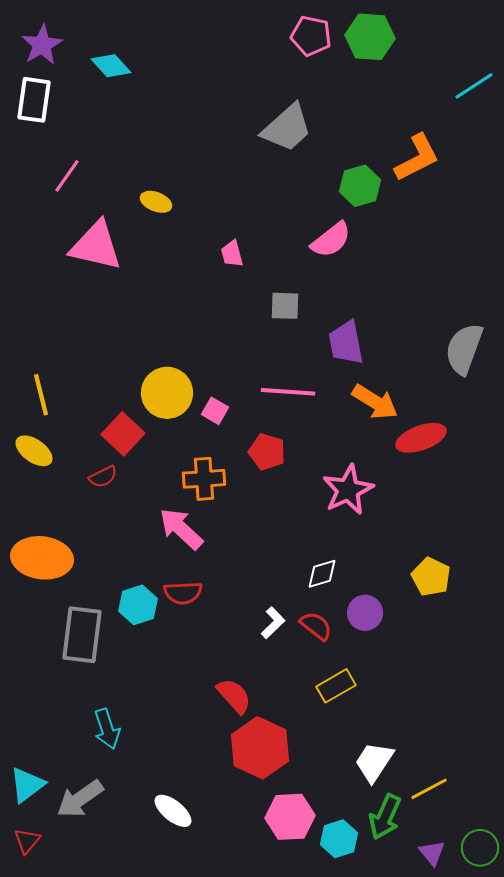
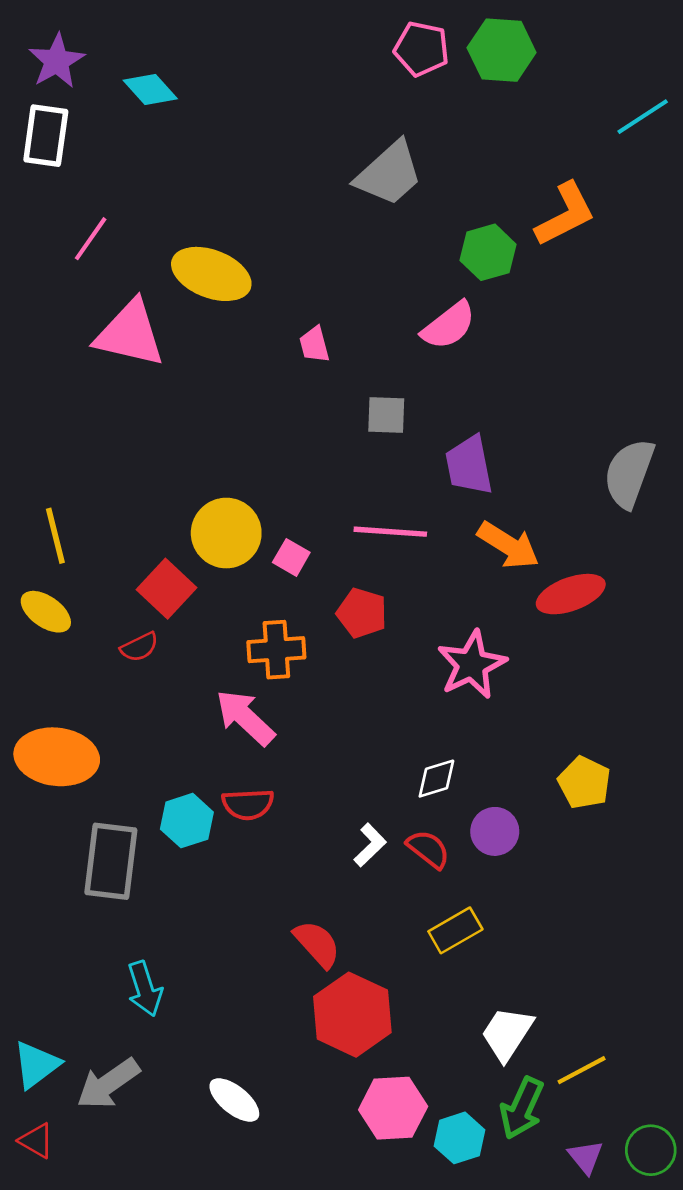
yellow ellipse: (156, 202) -> (211, 274), size x1.8
red triangle: (27, 841) -> (36, 1141), turned -40

